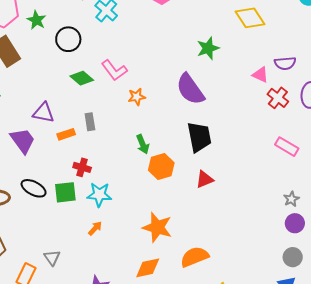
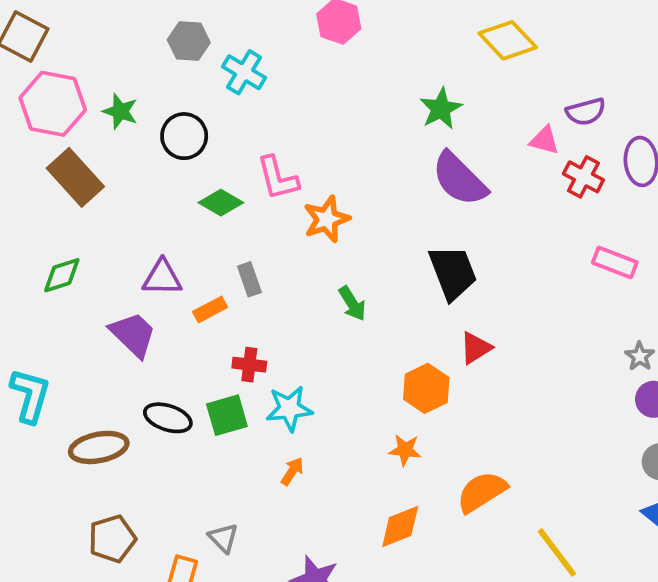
pink L-shape: (114, 70) -> (278, 178), turned 32
purple semicircle: (190, 89) -> (459, 179), moved
orange star: (137, 97) -> (327, 219), size x1.4
orange hexagon: (161, 166) -> (426, 388), moved
orange star: (157, 227) -> (405, 450), size x0.6

